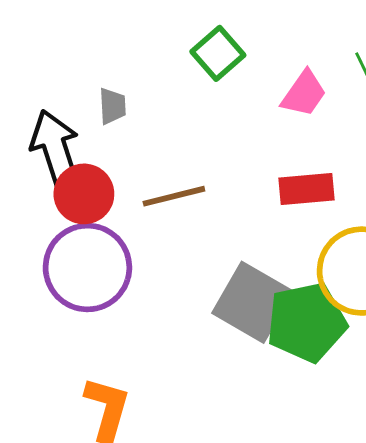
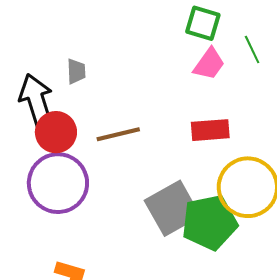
green square: (218, 53) -> (203, 23), moved, turned -33
gray square: (253, 302) -> (172, 208), turned 30

